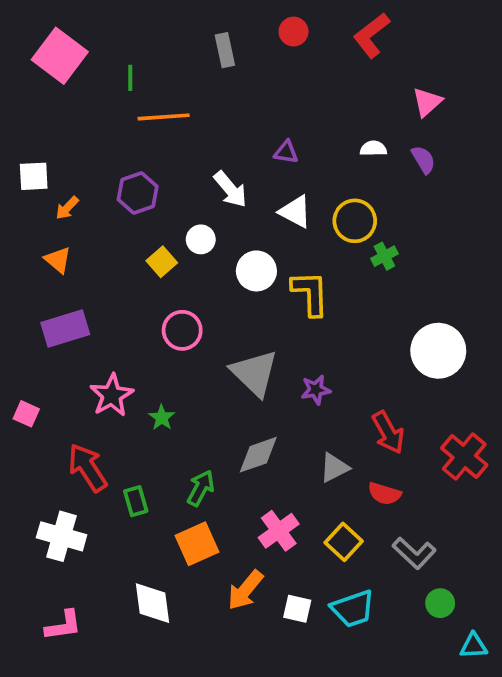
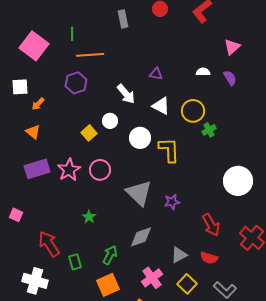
pink square: (60, 56) -> (34, 46), moved
purple hexagon: (138, 193) -> (76, 83), moved
pink star: (112, 395) -> (69, 170), moved
gray triangle: (334, 468) -> (179, 255), moved

